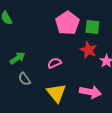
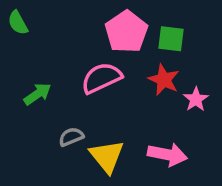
pink semicircle: (54, 63) -> (101, 78), moved, size x1.6
gray semicircle: (24, 79) -> (71, 137), moved, turned 104

